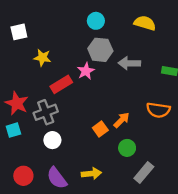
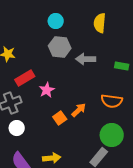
yellow semicircle: (145, 23) -> (100, 23), turned -102
pink star: (86, 71) -> (47, 90), moved
green circle: (127, 148) -> (112, 135), moved, size x1.5

